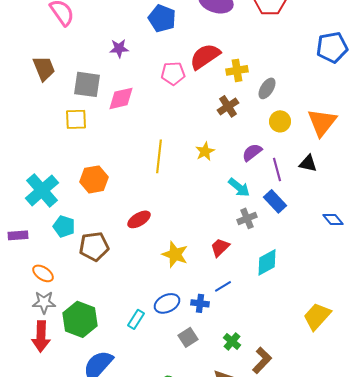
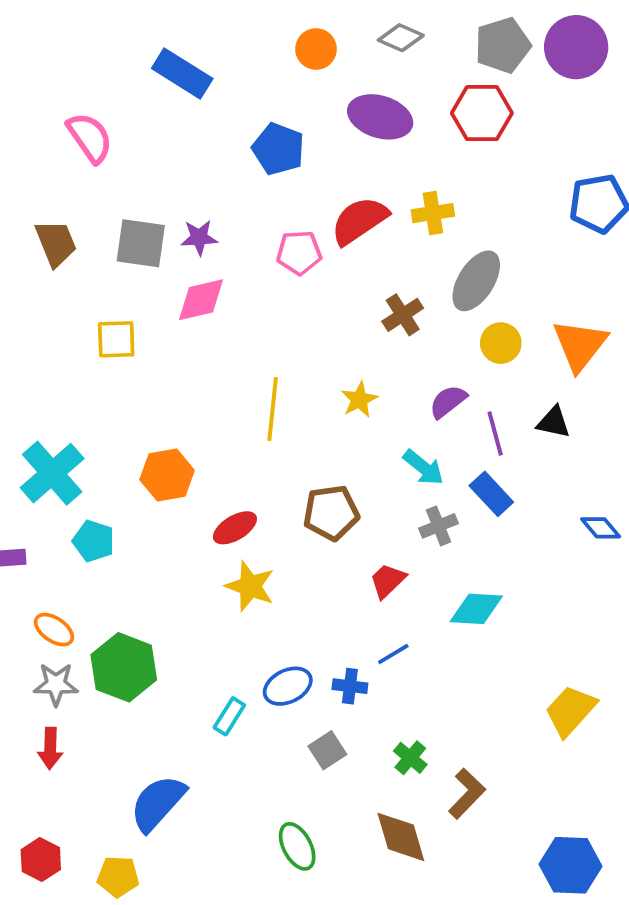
purple star: (119, 48) -> (199, 238), moved
yellow cross: (237, 70) -> (433, 213), moved
gray square: (87, 84) -> (141, 243), moved
gray ellipse: (267, 88) -> (476, 281), size x1.5
orange hexagon: (94, 179) -> (167, 475), moved
brown pentagon: (94, 246) -> (331, 513), moved
yellow star: (175, 254) -> (250, 586), moved
cyan diamond: (267, 262) -> (476, 609), turned 32
green hexagon: (80, 319) -> (124, 667), moved
red arrow: (41, 336) -> (50, 748), size x0.7

